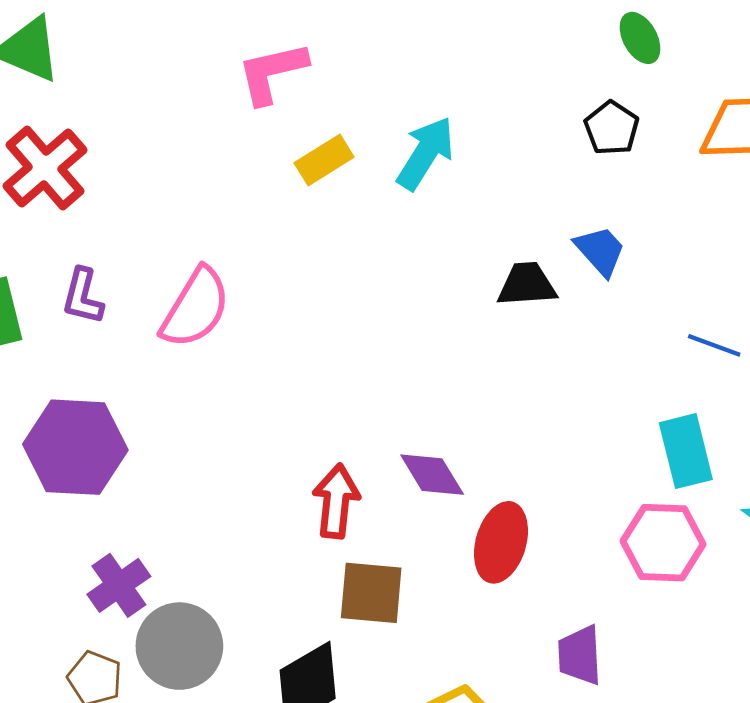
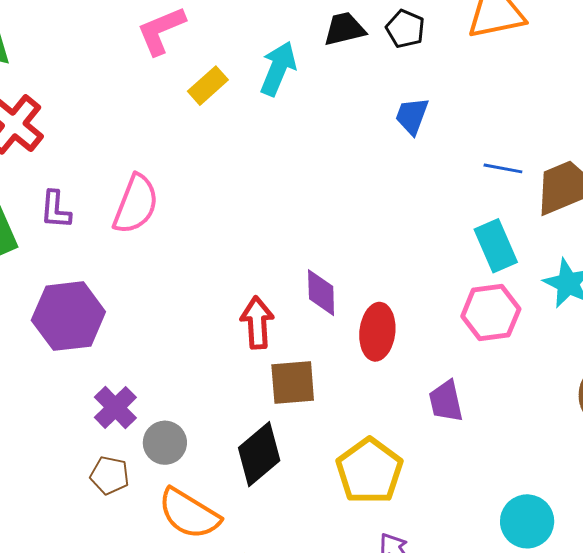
blue trapezoid: (600, 251) -> (412, 116), turned -108
black trapezoid: (527, 284) -> (344, 29), moved
purple diamond: (432, 475) -> (321, 293), turned 39
gray circle: (179, 646) -> (165, 443), size x0.7

